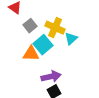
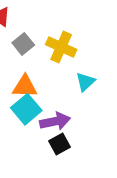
cyan triangle: (71, 39) -> (85, 82), moved
cyan square: (43, 45) -> (26, 109), moved

